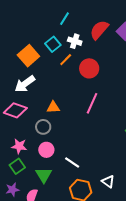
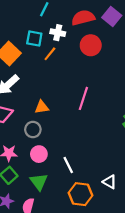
red semicircle: (99, 30) -> (83, 18), turned 40
cyan square: (53, 44) -> (34, 39), turned -35
red circle: (89, 68) -> (91, 45), moved
white line: (72, 162) -> (68, 165), turned 35

